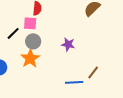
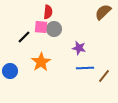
gray circle: (33, 41) -> (54, 29), moved
blue line: (74, 82) -> (85, 68), moved

